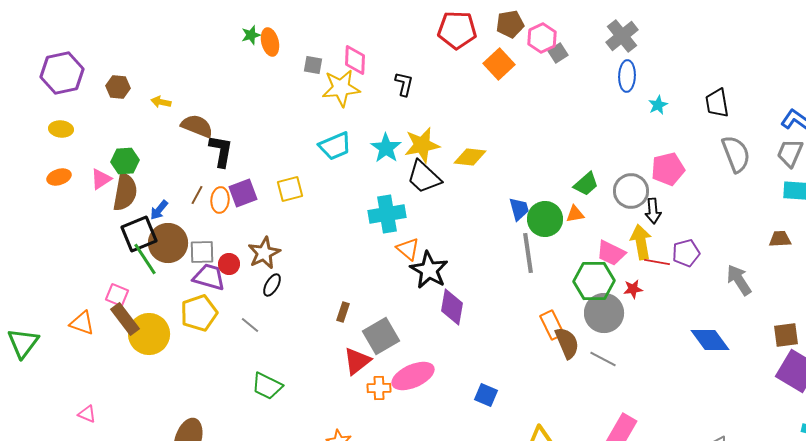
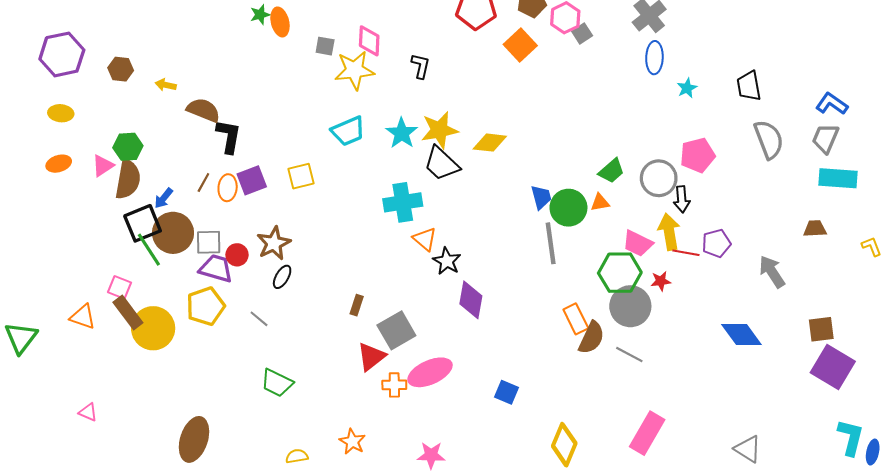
black star: (429, 270) -> (447, 261), size x0.7
brown semicircle: (567, 343) -> (592, 338), turned 48

